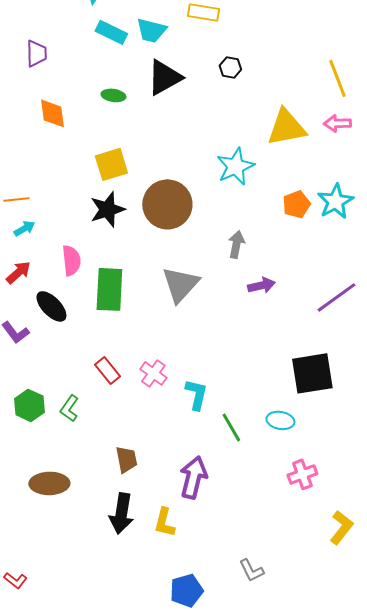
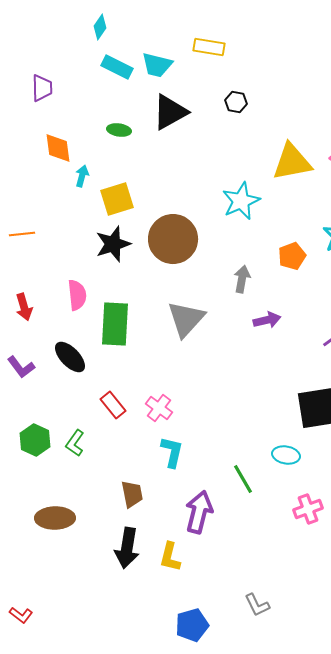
orange pentagon: (296, 204) -> (292, 256), moved
cyan arrow: (24, 228) -> (82, 176), moved, turned -45
red arrow: (18, 272) -> (24, 307), turned 116
black ellipse: (51, 306) -> (70, 357), moved
cyan L-shape: (196, 394) -> (172, 452), moved
green line: (231, 427) -> (243, 479), moved

